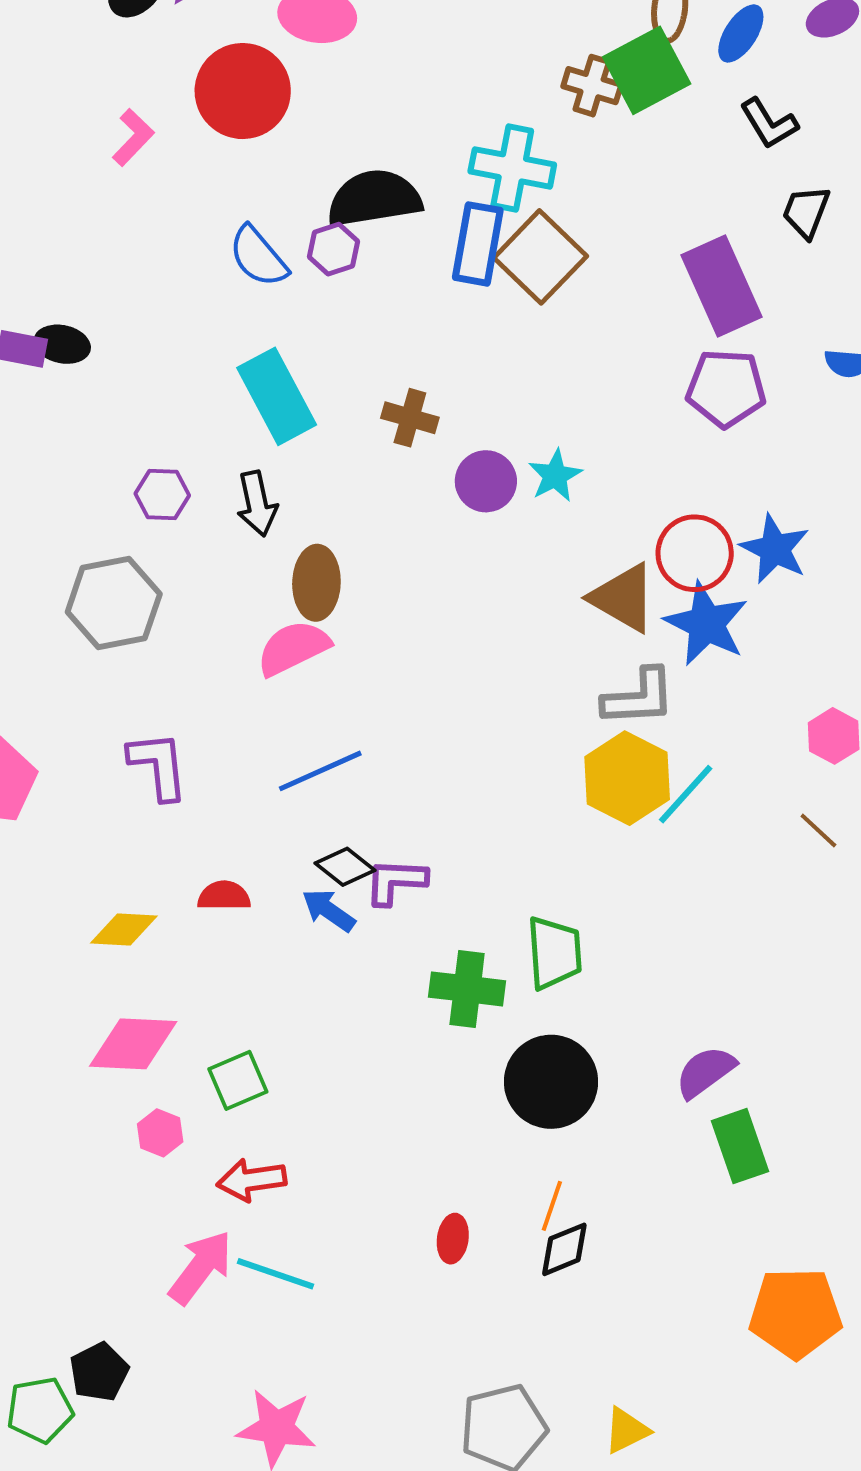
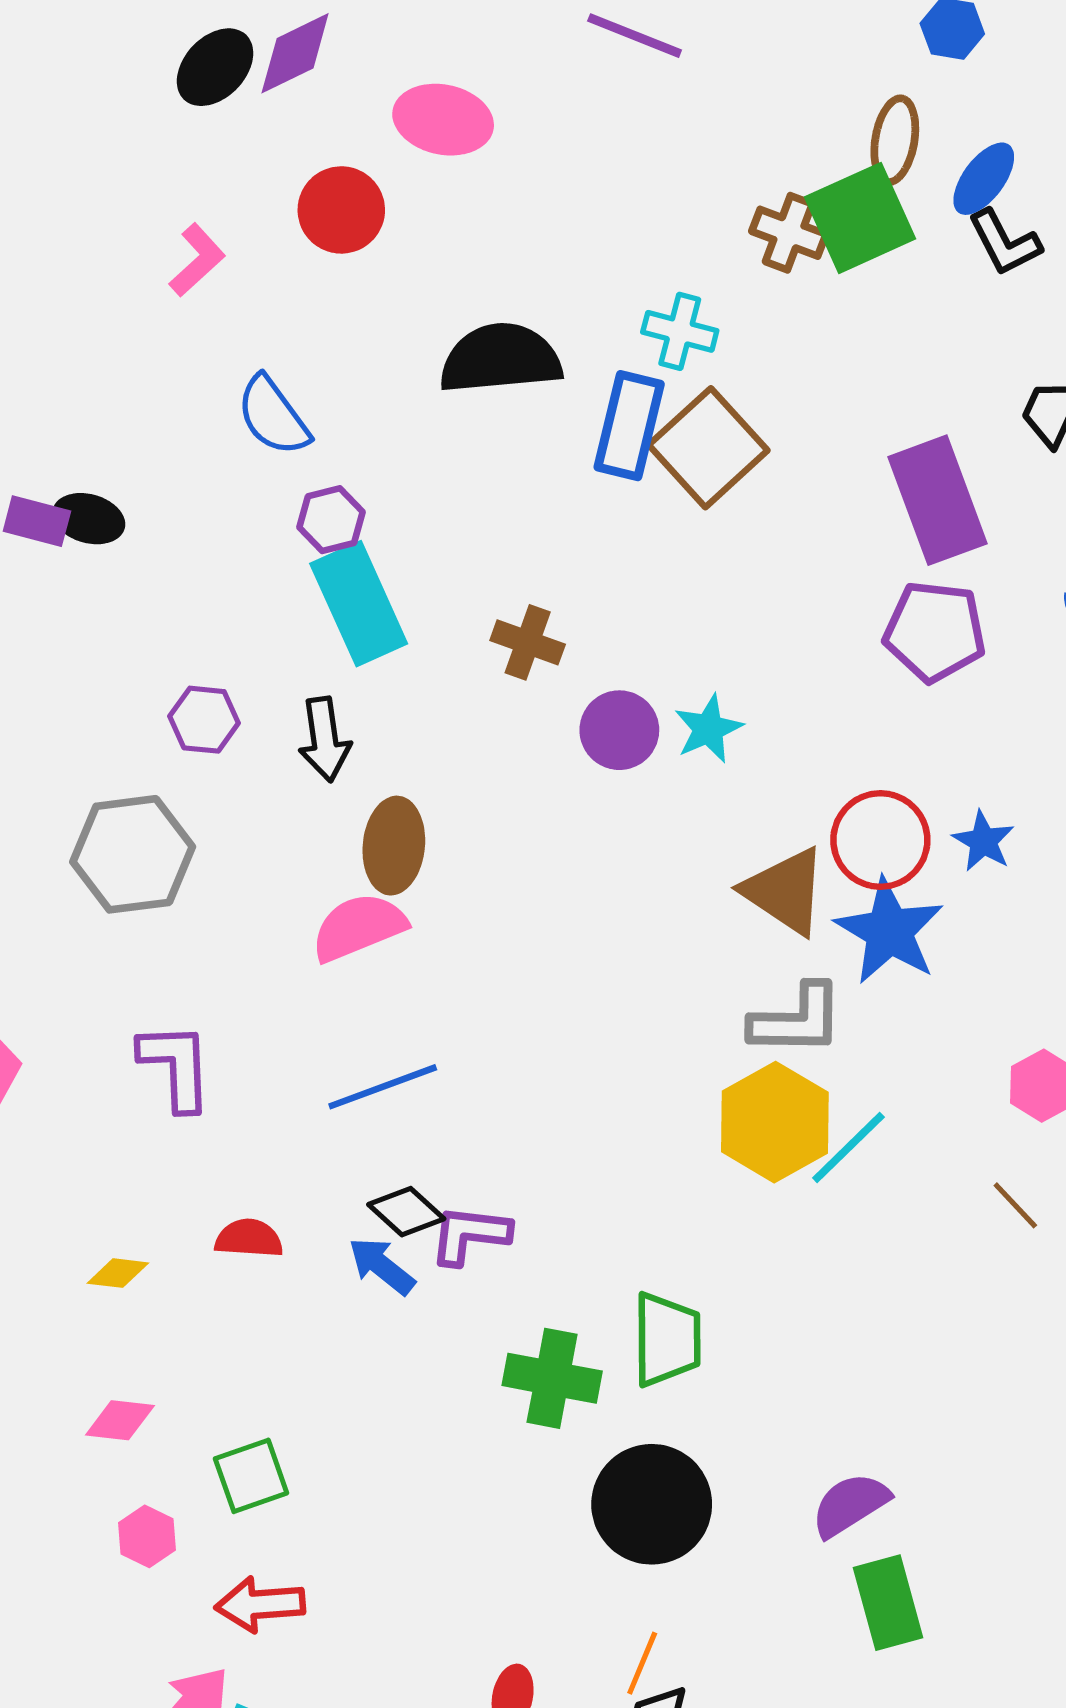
red circle: (243, 91) -> (341, 210), size x0.7
black L-shape: (769, 123) -> (1004, 243), moved
cyan cross: (512, 168) -> (680, 331), size x0.7
purple hexagon: (333, 249) -> (331, 520), moved
blue semicircle: (258, 257) -> (273, 416), moved
blue star: (775, 549) -> (983, 841), size x0.7
yellow diamond: (124, 930) -> (118, 1273), size x0.7
pink diamond: (133, 1044) -> (120, 1420), size x0.6

